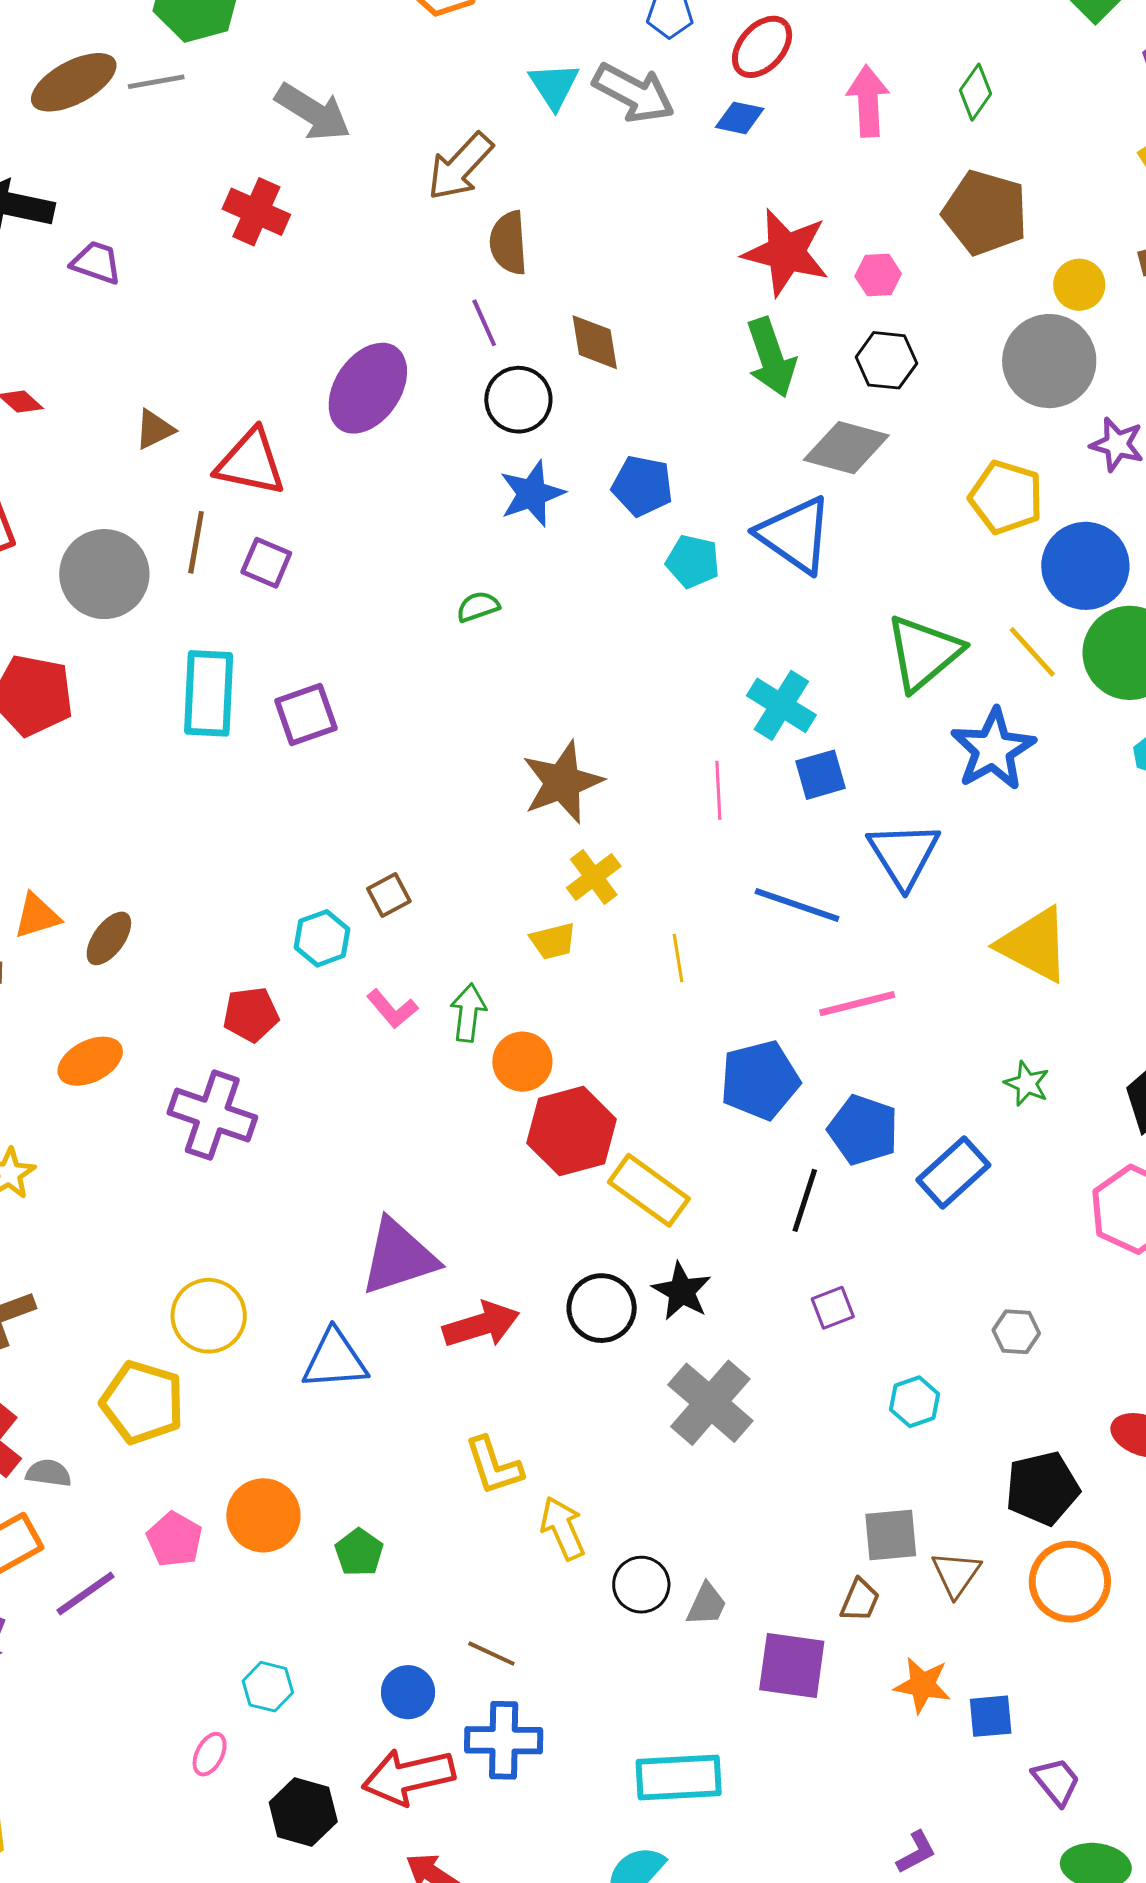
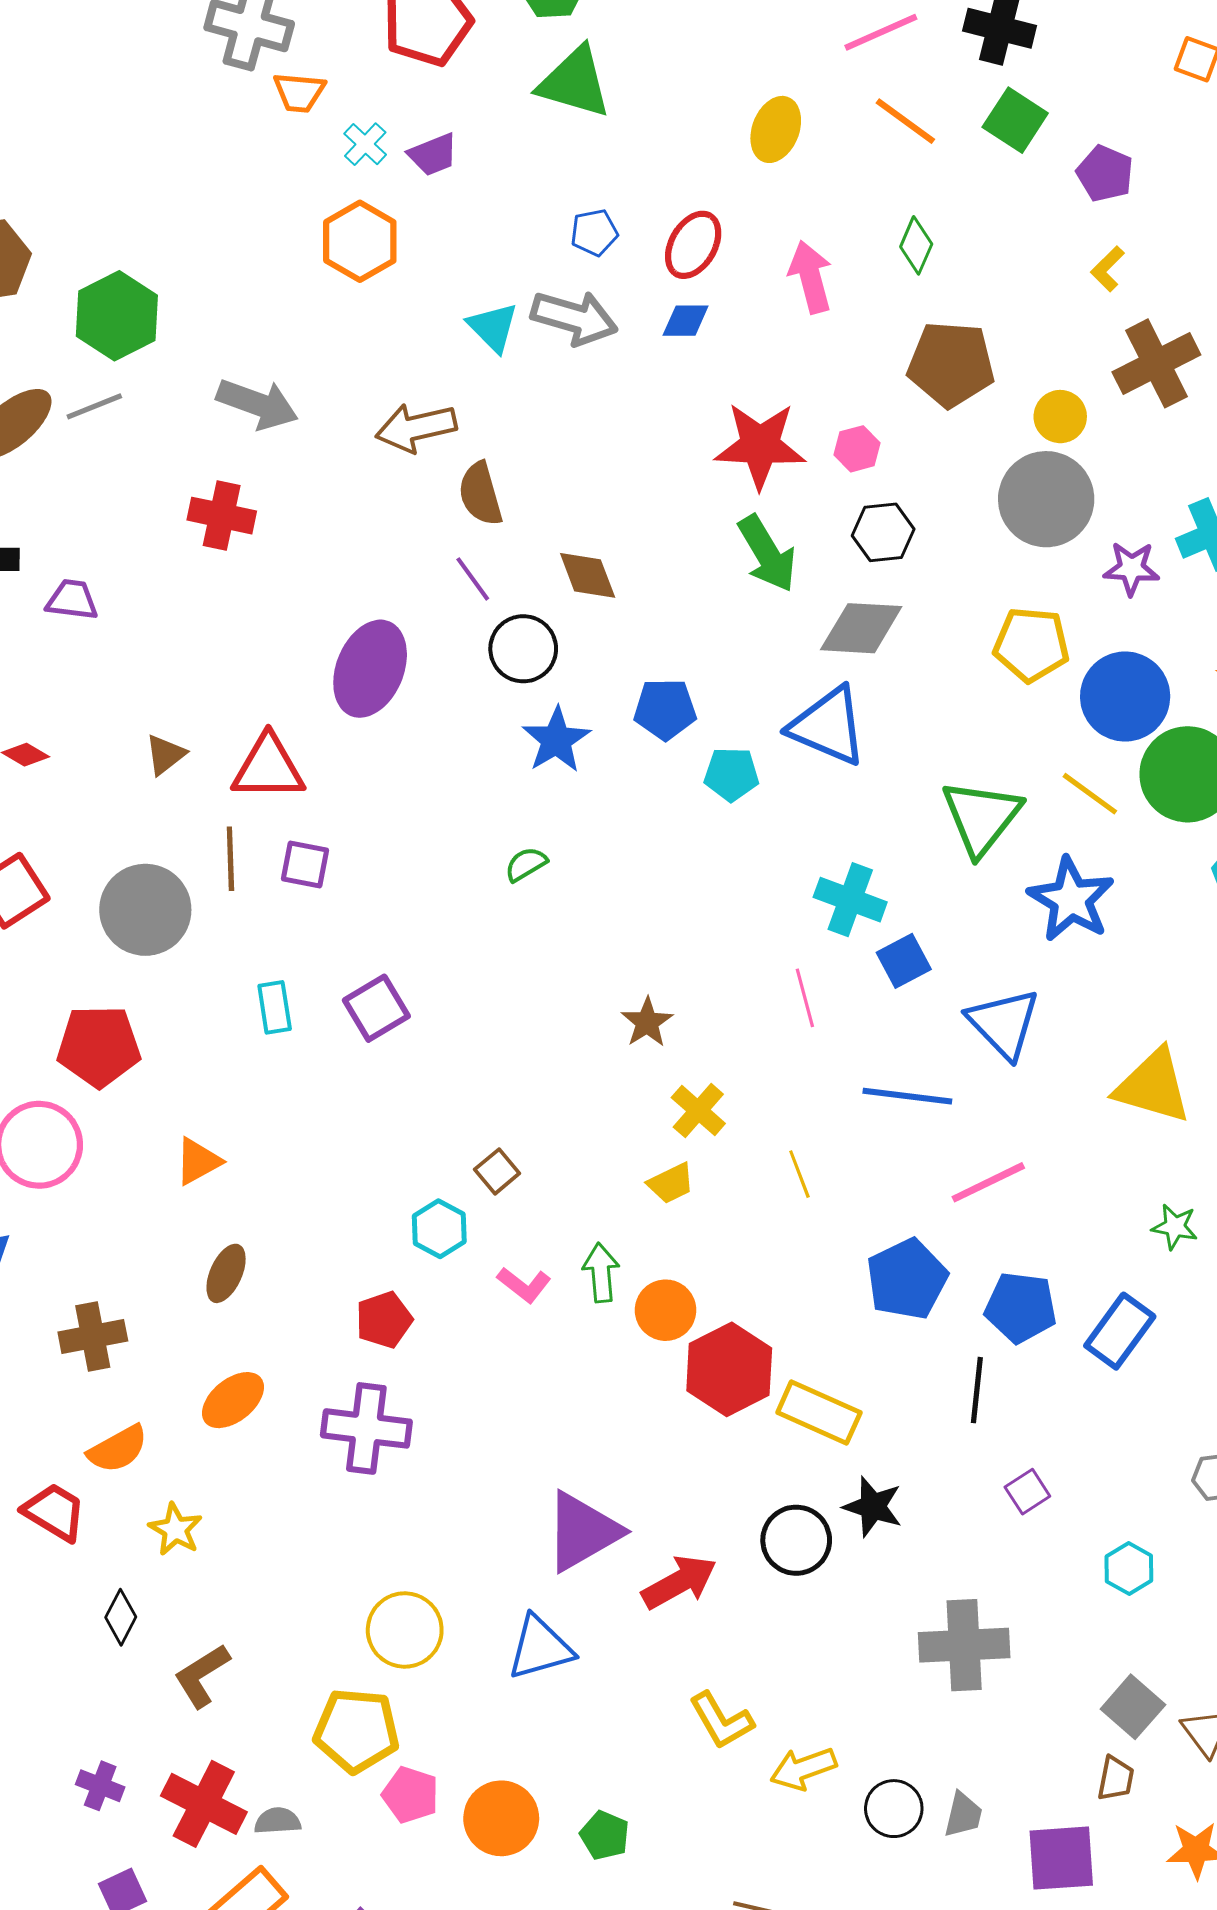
brown arrow: (460, 166) -> (416, 428), turned 46
cyan rectangle: (209, 693) -> (275, 1007), size x0.6
brown star: (562, 782) -> (647, 1022), size x0.6
orange triangle: (37, 916) -> (198, 1161), moved
gray cross: (710, 1403) -> (964, 1645), moved, turned -32
yellow arrow: (563, 1528) -> (803, 1769), turned -74
gray square: (891, 1535) -> (1133, 1707), turned -32
pink pentagon: (174, 1539) -> (410, 1795), moved

